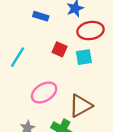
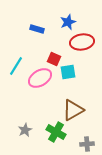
cyan square: (84, 57) -> (68, 72), moved
pink ellipse: (44, 92) -> (40, 78), moved

